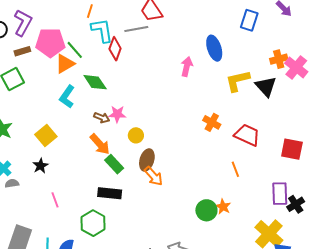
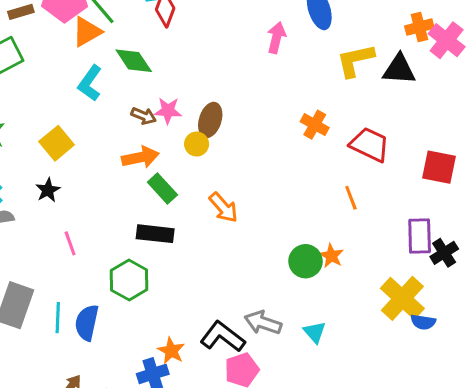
black triangle: (266, 86) -> (399, 69), turned -45
orange arrow: (100, 144) -> (140, 157), turned -60
brown ellipse: (147, 160) -> (210, 120), moved

